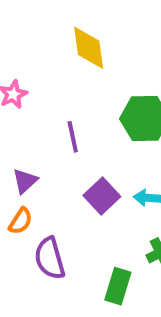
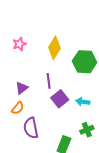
yellow diamond: (89, 48) -> (54, 48), moved, turned 35
purple line: (73, 137) -> (49, 81), moved

